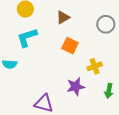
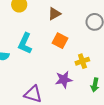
cyan L-shape: (27, 38) -> (25, 43), moved, turned -50

